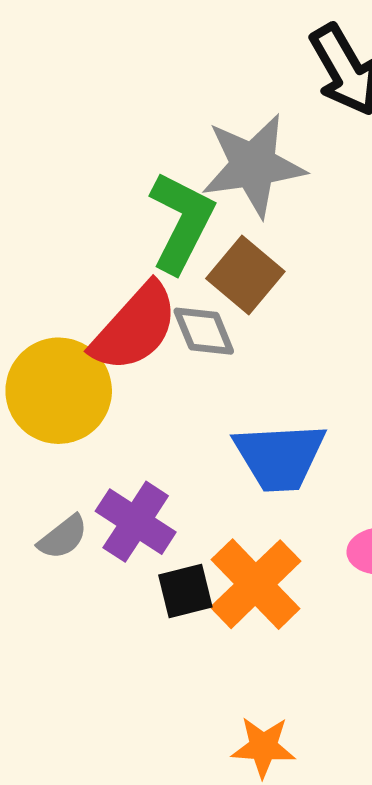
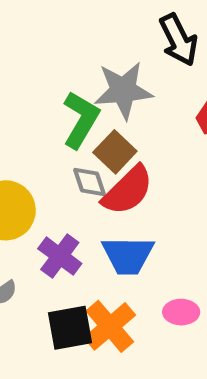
red semicircle: (135, 327) -> (128, 190), moved
purple cross: (136, 522) -> (60, 256), moved
black square: (185, 591) -> (70, 328), size x1.5

